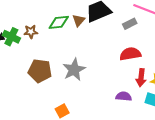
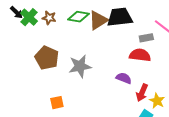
brown triangle: (79, 20) -> (98, 20), size x1.5
red semicircle: (130, 54) -> (140, 55), moved
purple semicircle: (124, 96) -> (124, 78), moved

